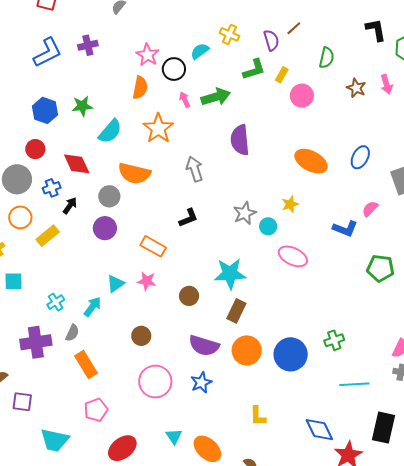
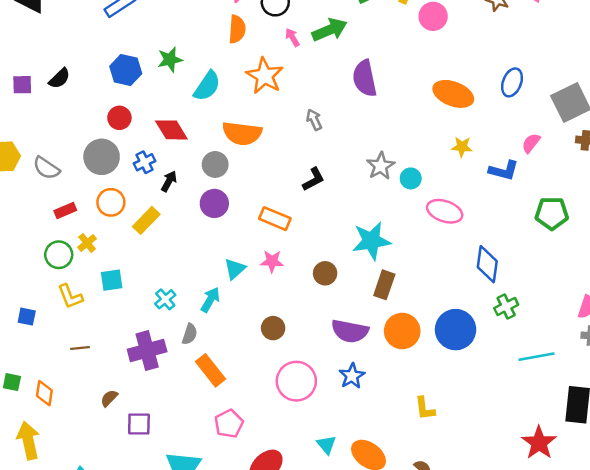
gray arrow: (195, 169) -> (314, 120), size x0.7
yellow star: (290, 204) -> (462, 147), moved, turned 30
blue diamond: (319, 430) -> (487, 264), moved, turned 40

